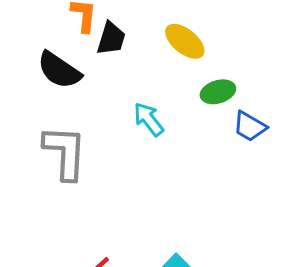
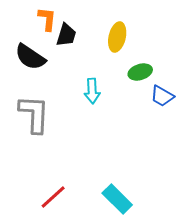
yellow ellipse: (185, 41) -> (117, 37), turned 64
cyan arrow: (149, 119) -> (92, 91), turned -145

